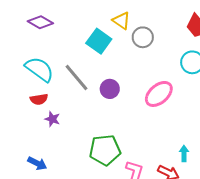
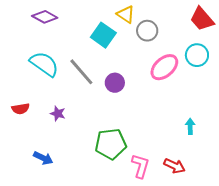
pink ellipse: (159, 94) -> (164, 67), moved
red semicircle: (39, 99) -> (21, 109), moved
cyan arrow: (184, 153) -> (190, 126), moved

